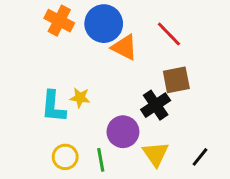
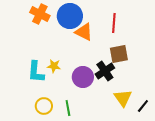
red line: (169, 34) -> (114, 23), turned 48
purple circle: (123, 132) -> (83, 77), moved
yellow triangle: (156, 154) -> (123, 98), moved
black line: (200, 157) -> (143, 106), moved

